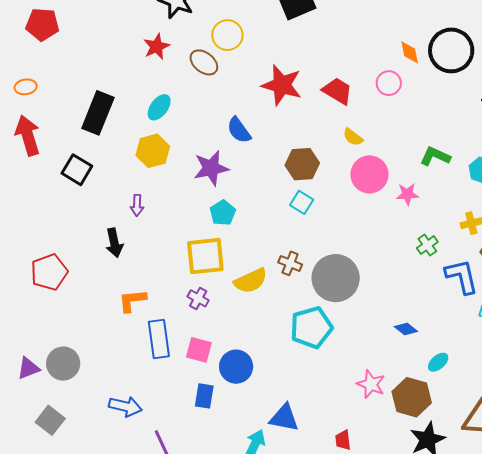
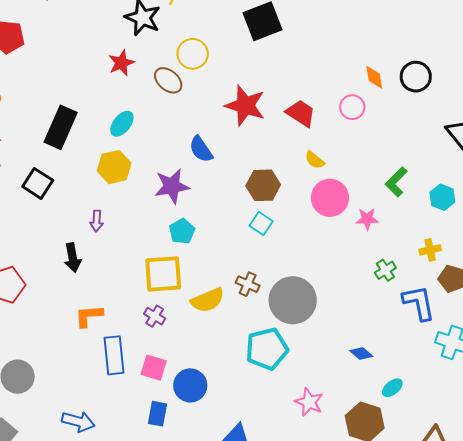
black circle: (451, 50) -> (416, 77), size x0.7
green L-shape: (435, 156) -> (396, 182), turned -72
pink star: (371, 384) -> (309, 402), moved

